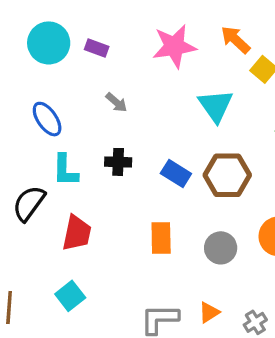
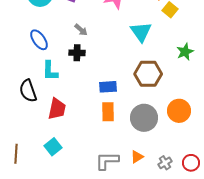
black cross: (118, 162) -> (77, 53), moved
blue rectangle: (176, 174) -> (108, 87), moved, turned -36
black semicircle: (29, 203) -> (28, 91), turned -55
gray circle: (221, 248) -> (144, 118), size x1.4

